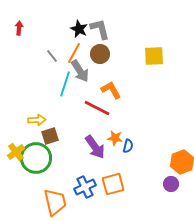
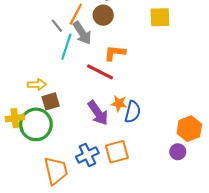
gray line: (52, 56) -> (57, 26), moved
orange L-shape: (111, 90) -> (115, 53), turned -55
blue semicircle: (128, 146) -> (133, 112), size x1.5
yellow cross: (16, 152) -> (15, 118), turned 30

